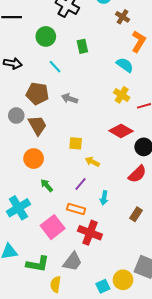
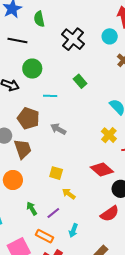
green circle: (46, 36) -> (32, 69), moved
green rectangle: (82, 46) -> (80, 81), turned -40
cyan line: (55, 67) -> (50, 96), turned -56
green arrow: (47, 185) -> (32, 208), moved

